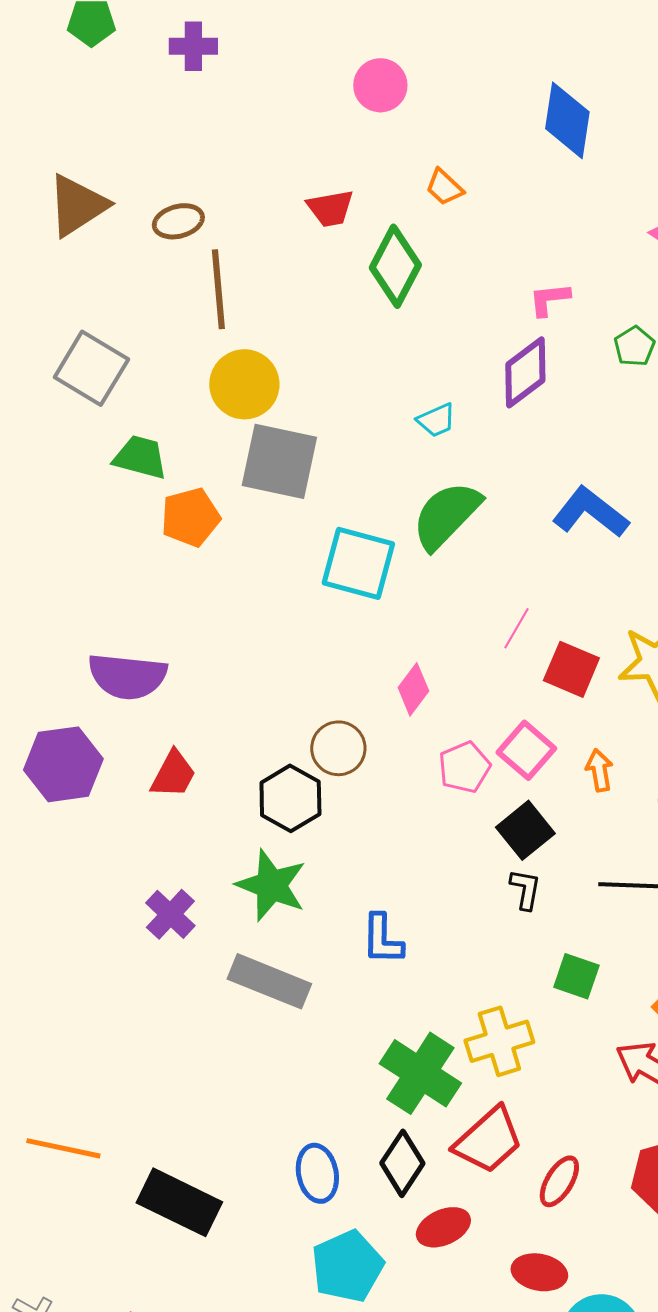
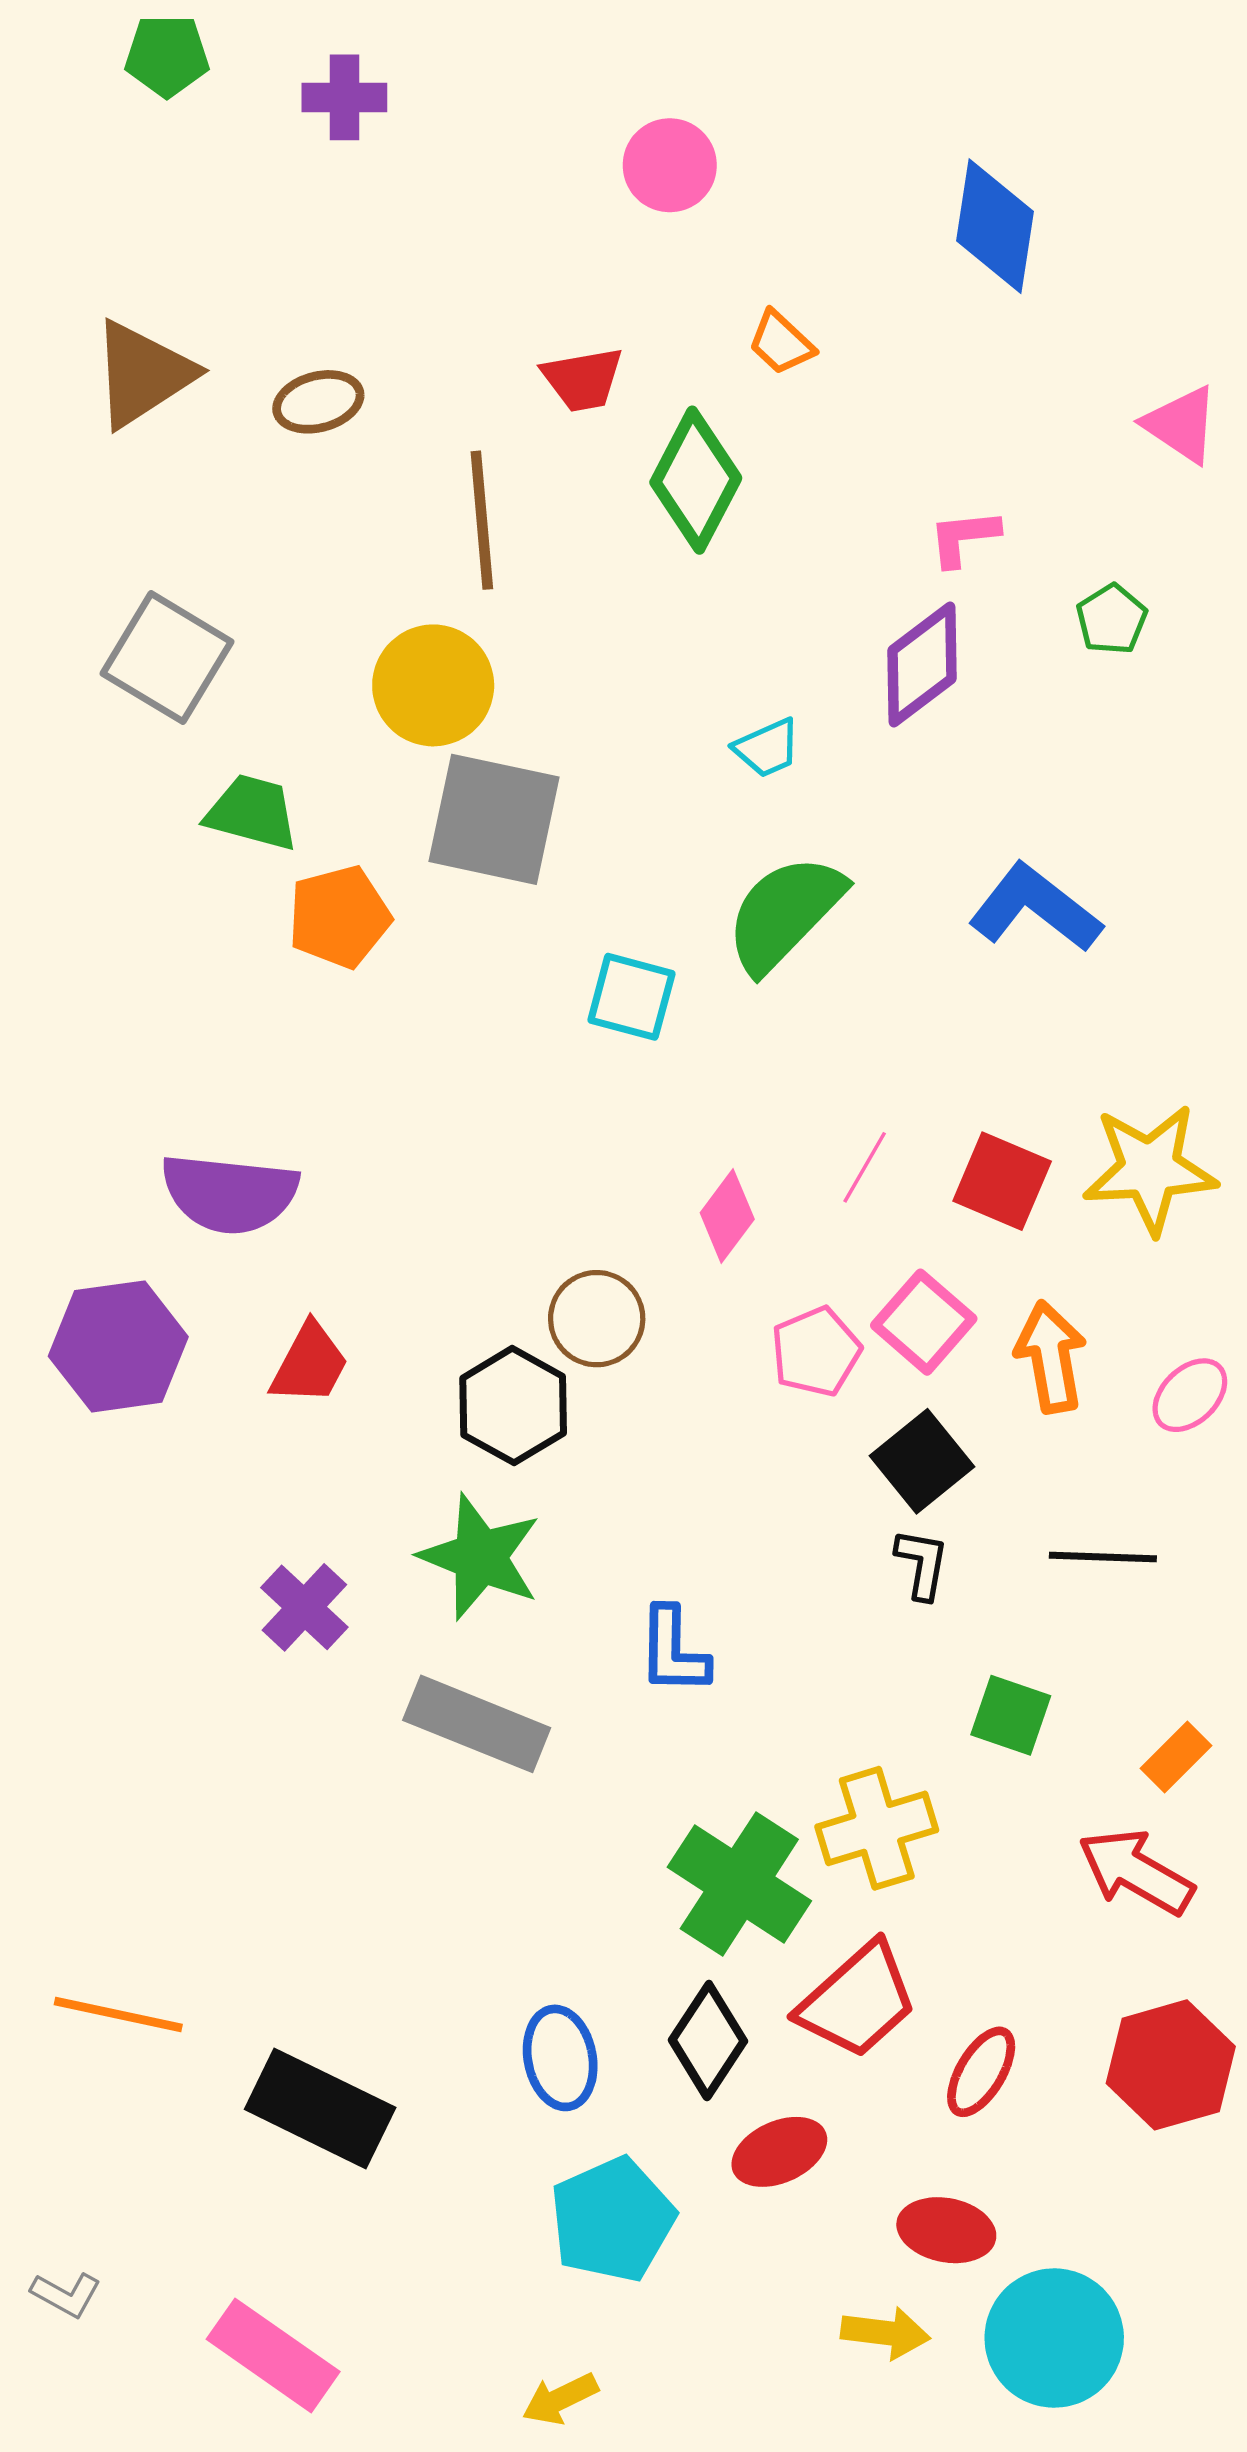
brown line: (218, 289) -> (482, 520), moved
cyan square: (358, 563) -> (631, 997), size x0.7
pink line: (516, 628) -> (865, 1167), moved
orange arrow: (599, 770) -> (1051, 1357), size x1.5

